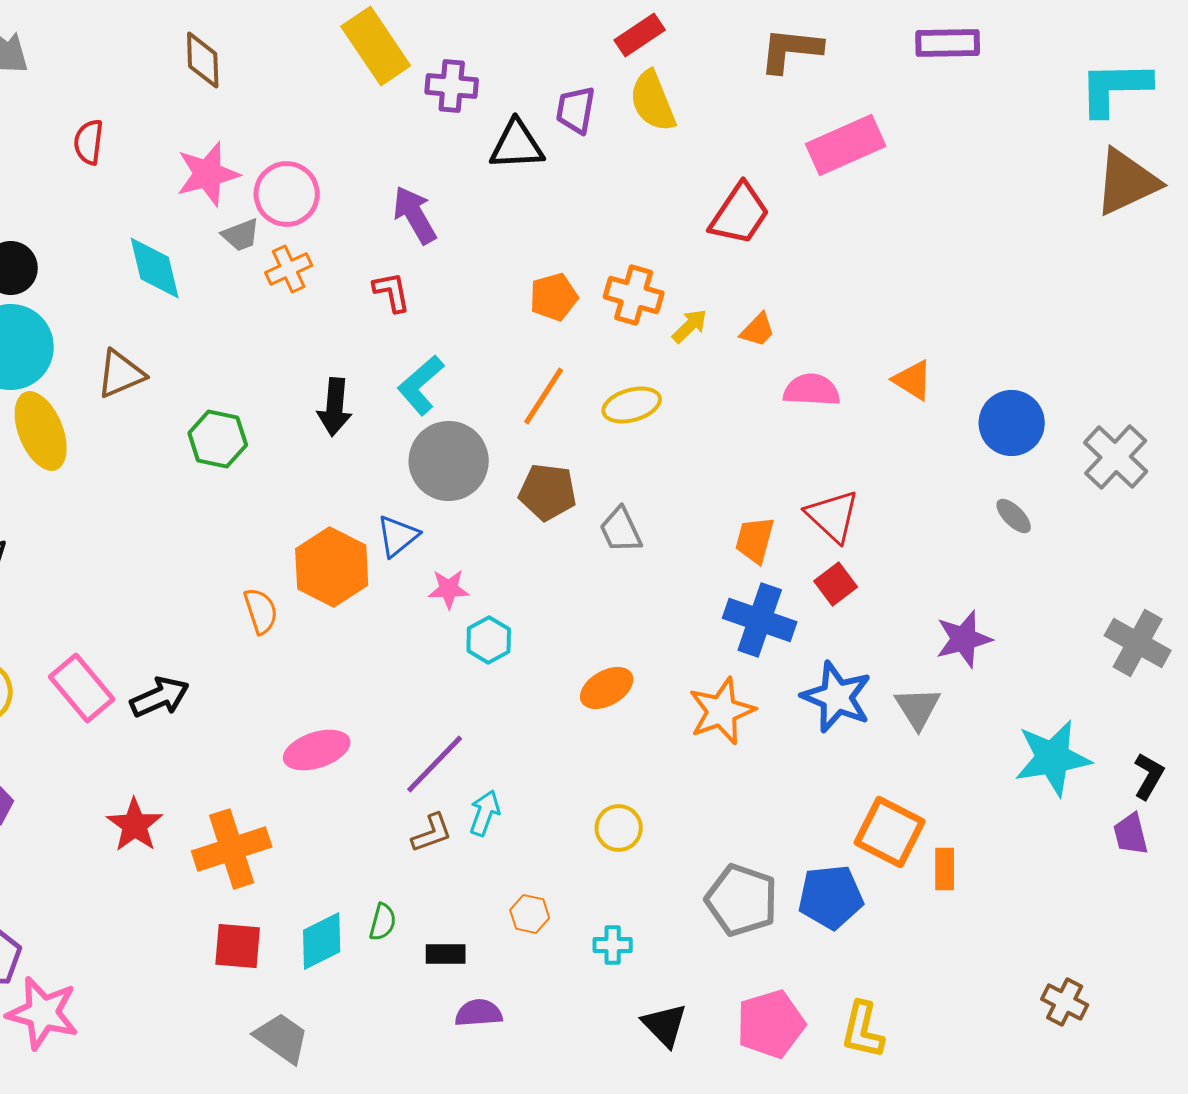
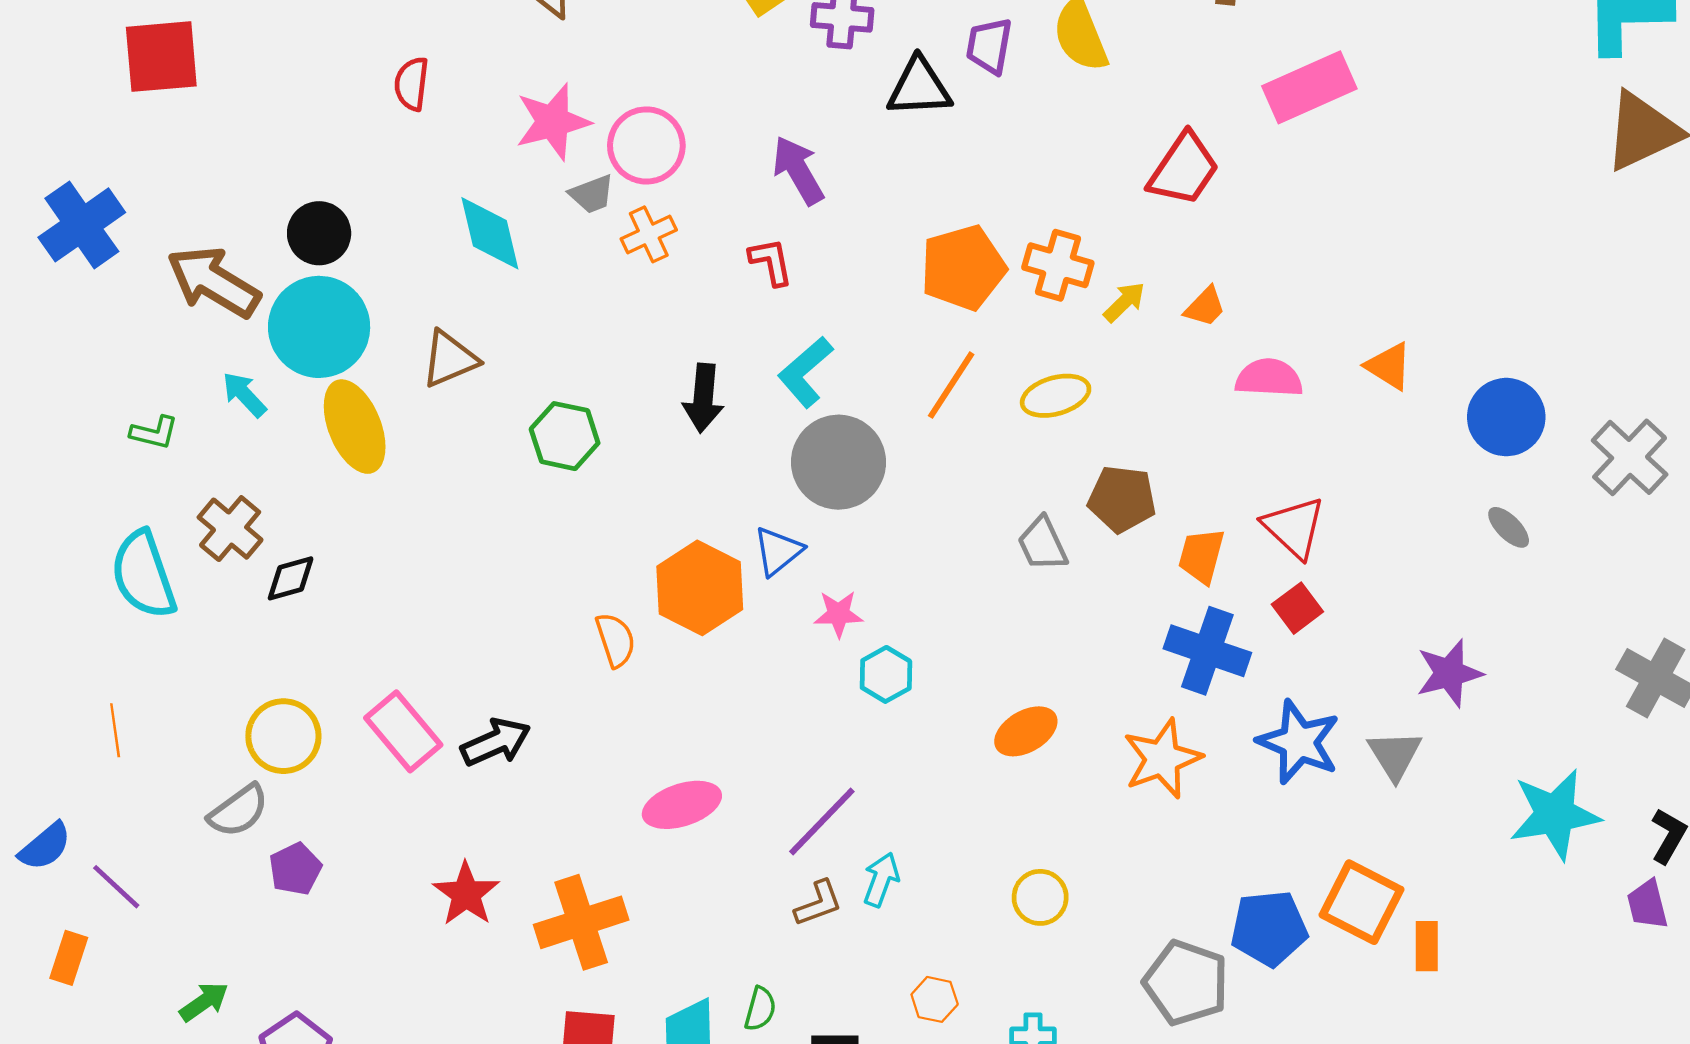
orange pentagon: (554, 297) -> (963, 268), size x1.5
brown pentagon: (548, 492) -> (1122, 499), moved
blue pentagon: (831, 897) -> (1269, 928), moved

